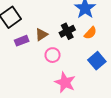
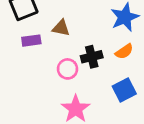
black cross: (67, 31) -> (92, 57), moved
brown triangle: (41, 35) -> (61, 28), moved, turned 32

